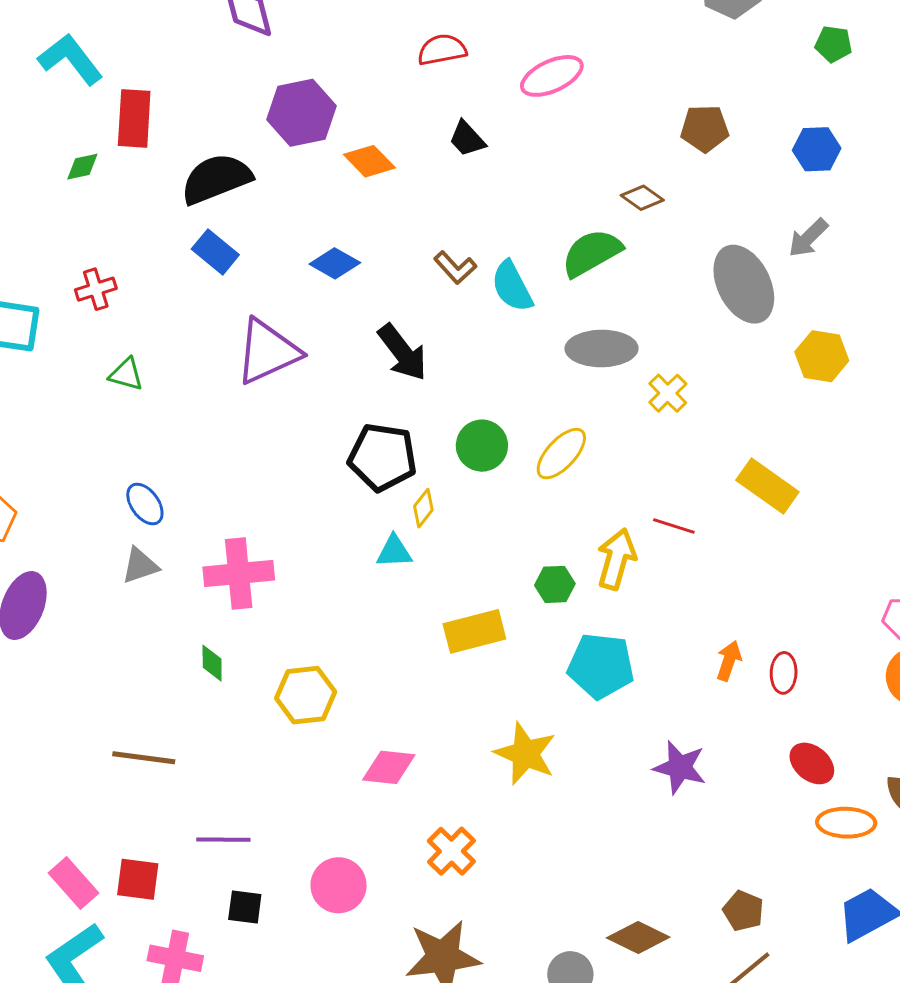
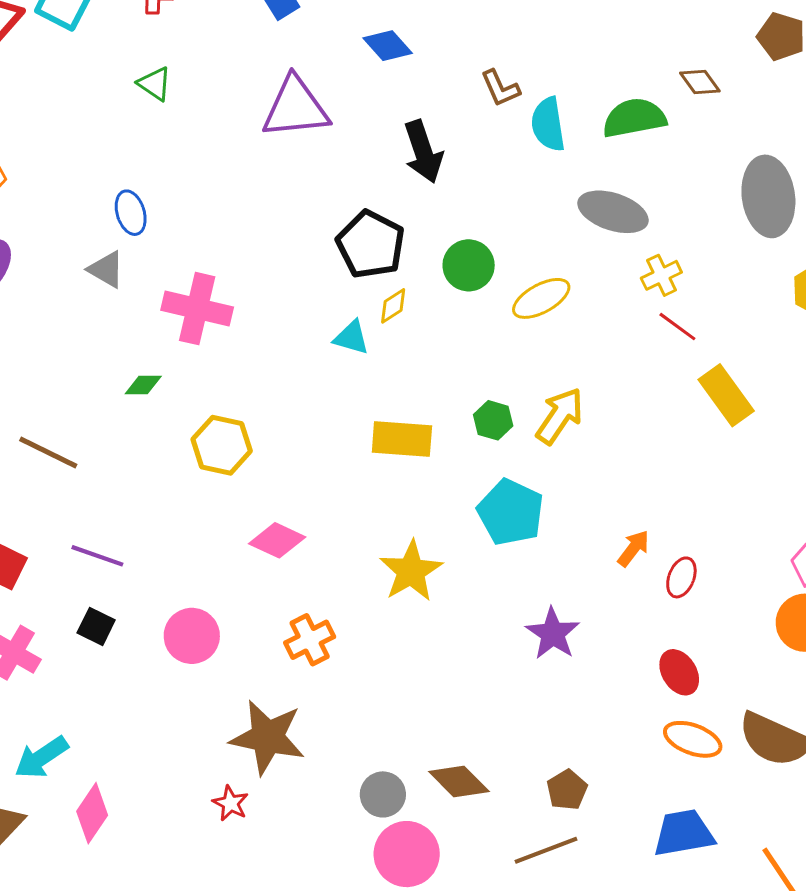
red line: (674, 526) -> (677, 327), moved
gray triangle: (140, 566) -> (106, 269), turned 30
green diamond: (212, 663) -> (143, 385), turned 72

